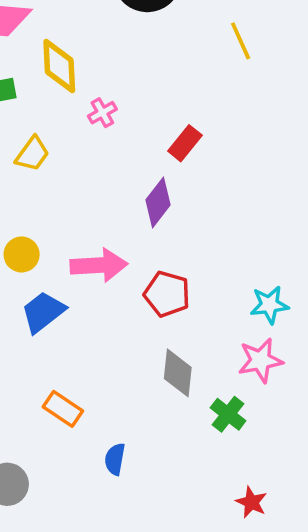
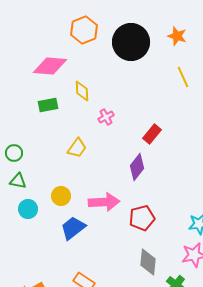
yellow diamond: (59, 66) -> (82, 91), size x0.7
yellow trapezoid: (32, 154) -> (77, 148), moved
red pentagon: (167, 294) -> (142, 218), turned -30

